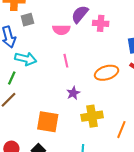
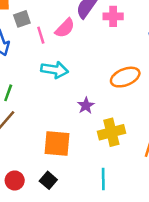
pink semicircle: (61, 30) -> (65, 28), turned -42
cyan arrow: (26, 59) -> (55, 70), moved
pink line: (66, 61) -> (41, 35), moved

